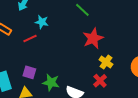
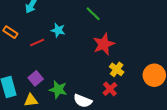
cyan star: (42, 22) -> (58, 30), moved
purple square: (29, 72) -> (36, 78), turned 32

